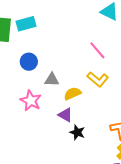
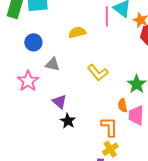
pink line: (97, 50) -> (107, 16), moved, turned 30
yellow semicircle: (72, 94) -> (77, 32), moved

